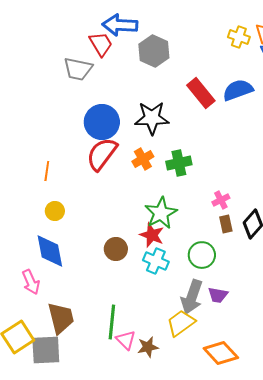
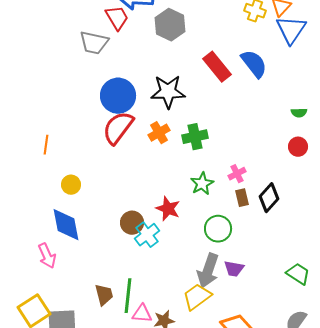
blue semicircle: (238, 90) -> (254, 64), turned 72
orange line: (47, 171) -> (46, 145), moved
green star: (161, 213) -> (202, 184), moved, size x0.7
cyan cross: (156, 261) -> (147, 235), moved, turned 30
brown trapezoid: (61, 318) -> (104, 295), moved, size x0.7
pink triangle: (126, 340) -> (142, 314), turned -40

